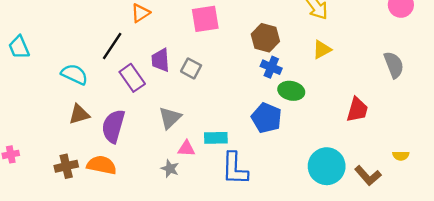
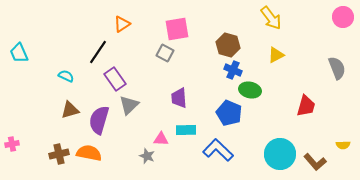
purple trapezoid: (160, 60) -> (179, 98), moved
gray square: (191, 68) -> (165, 53), moved
cyan semicircle: (74, 74) -> (66, 76), size x0.7
gray triangle: (170, 118) -> (129, 105), moved
blue L-shape: (235, 169) -> (218, 150), moved, turned 132

